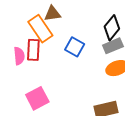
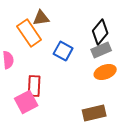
red rectangle: (33, 50) -> (34, 86), moved

